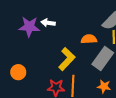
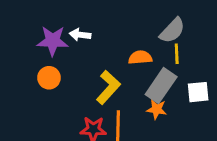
orange circle: (18, 72) -> (49, 78), moved
orange star: (104, 86) -> (157, 109), moved

